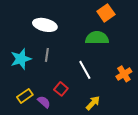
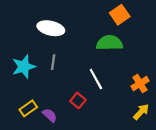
red square: (61, 89) -> (78, 100), moved
yellow arrow: (93, 103) -> (141, 112), moved

